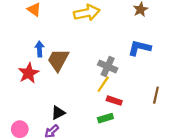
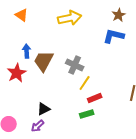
blue L-shape: (139, 48) -> (114, 36), moved
gray cross: (108, 67) -> (75, 65), moved
red rectangle: (114, 101) -> (95, 98), turned -40

